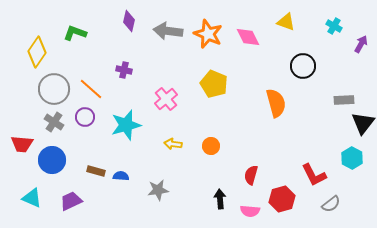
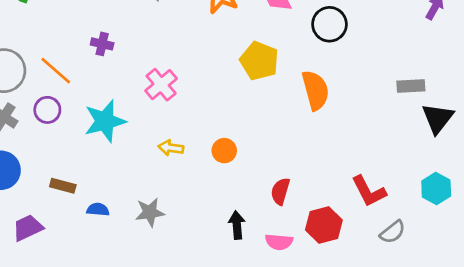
black circle: (303, 66) -> (329, 24), moved
yellow pentagon: (214, 84) -> (259, 61), moved
cyan hexagon: (352, 158) -> (436, 188), moved
blue semicircle: (121, 176) -> (98, 210), moved

